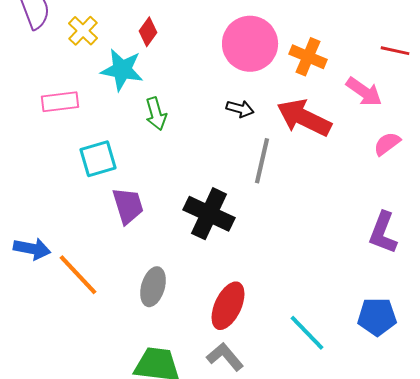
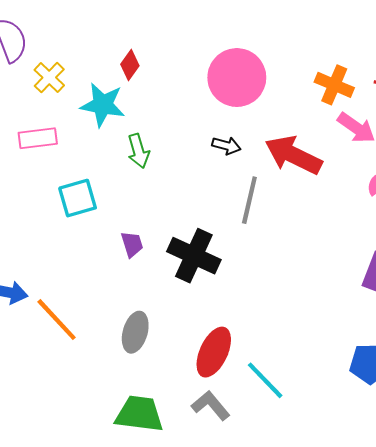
yellow cross: (83, 31) -> (49, 78), moved
orange cross: (308, 57) -> (334, 85), moved
purple trapezoid: (128, 206) -> (132, 244), moved, size x0.7
cyan line: (307, 333) -> (265, 380), moved

